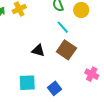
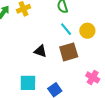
yellow circle: (81, 10) -> (87, 31), moved
brown square: (66, 50) -> (69, 52), turned 36

